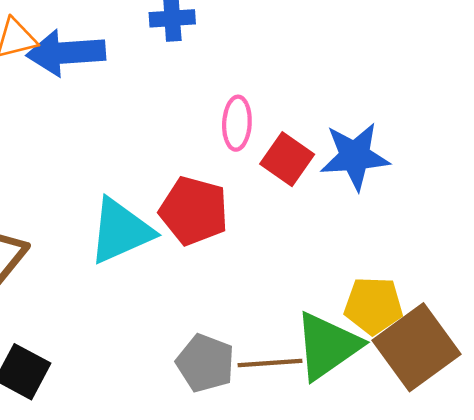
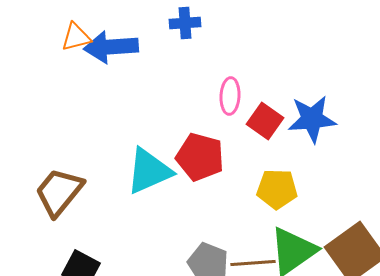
yellow pentagon: (373, 306) -> (277, 189), moved

